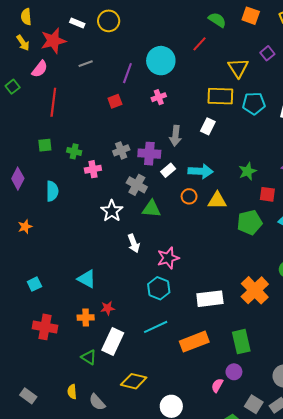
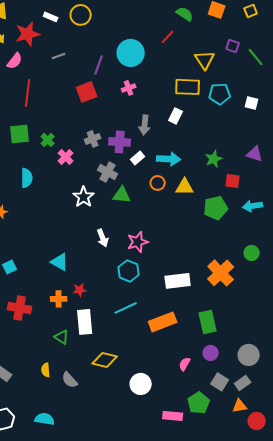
purple square: (267, 53) -> (233, 46), turned -32
red square: (115, 101) -> (87, 92), size x1.5
green square: (45, 145) -> (20, 134), size x1.5
green cross: (74, 151) -> (48, 140), turned 32
pink cross: (93, 169) -> (66, 157), turned -35
white arrow: (134, 243) -> (103, 238), moved
white rectangle: (113, 342) -> (85, 322), turned -30
purple circle: (234, 372) -> (211, 353), moved

